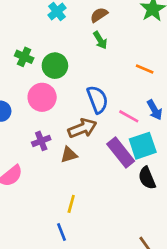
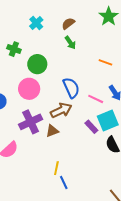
green cross: (24, 57) -> (14, 49), moved
purple cross: (41, 141) -> (31, 122), size x1.6
purple rectangle: (121, 152) -> (91, 127), size x0.6
blue line: (61, 232) -> (64, 183), moved

